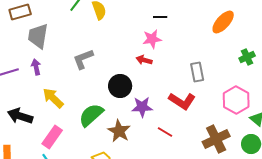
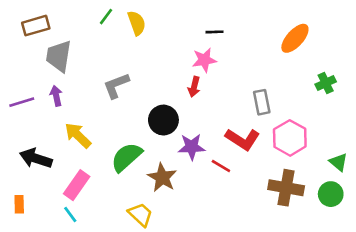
red arrow: (144, 60) -> (194, 87), turned -91
pink hexagon: (236, 100) -> (290, 138), moved
red line: (165, 132) -> (221, 166), moved
brown cross: (216, 139) -> (286, 188), turned 36

